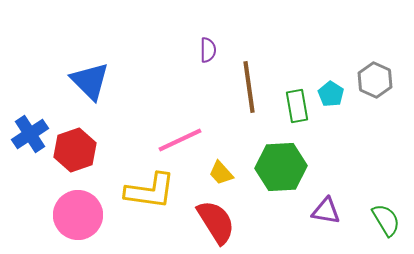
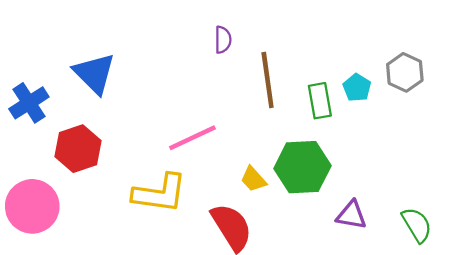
blue cross: (30, 134) -> (29, 103), moved
yellow trapezoid: (221, 173) -> (253, 179), moved
pink circle: (78, 215) -> (32, 206), moved

